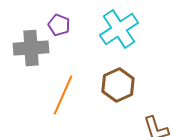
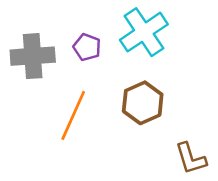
purple pentagon: (59, 25) -> (87, 47), moved

